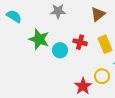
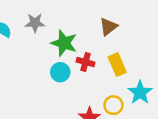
gray star: (58, 11) -> (35, 23), moved
green star: (39, 39) -> (64, 43), moved

